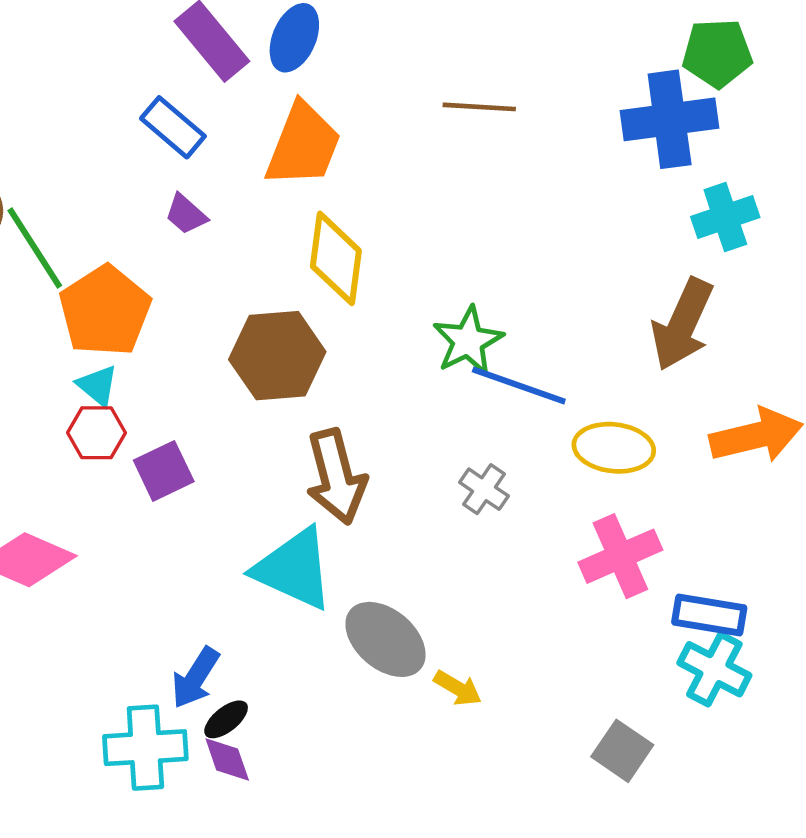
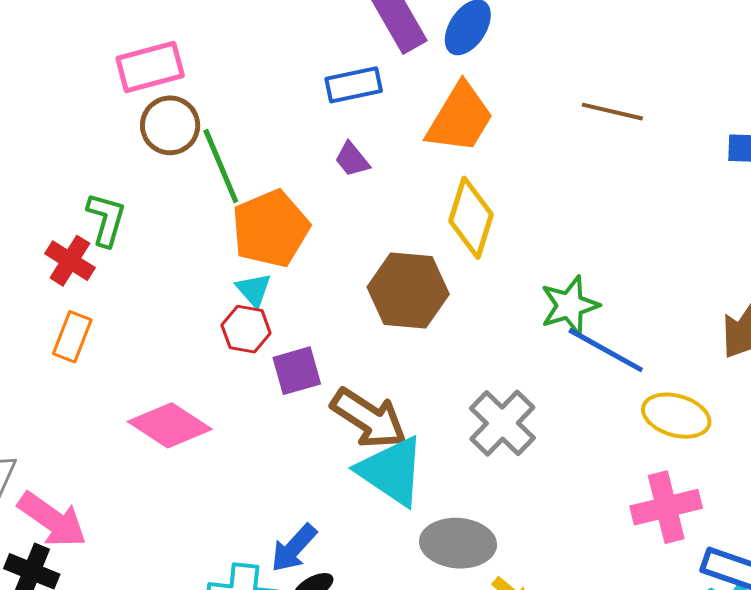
blue rectangle: (173, 127) -> (354, 85), turned -62
brown arrow: (336, 477) -> (369, 418), moved, turned -52
gray cross: (484, 489) -> (502, 423), moved, size x1.6
gray ellipse: (385, 639) -> (458, 543), turned -46

